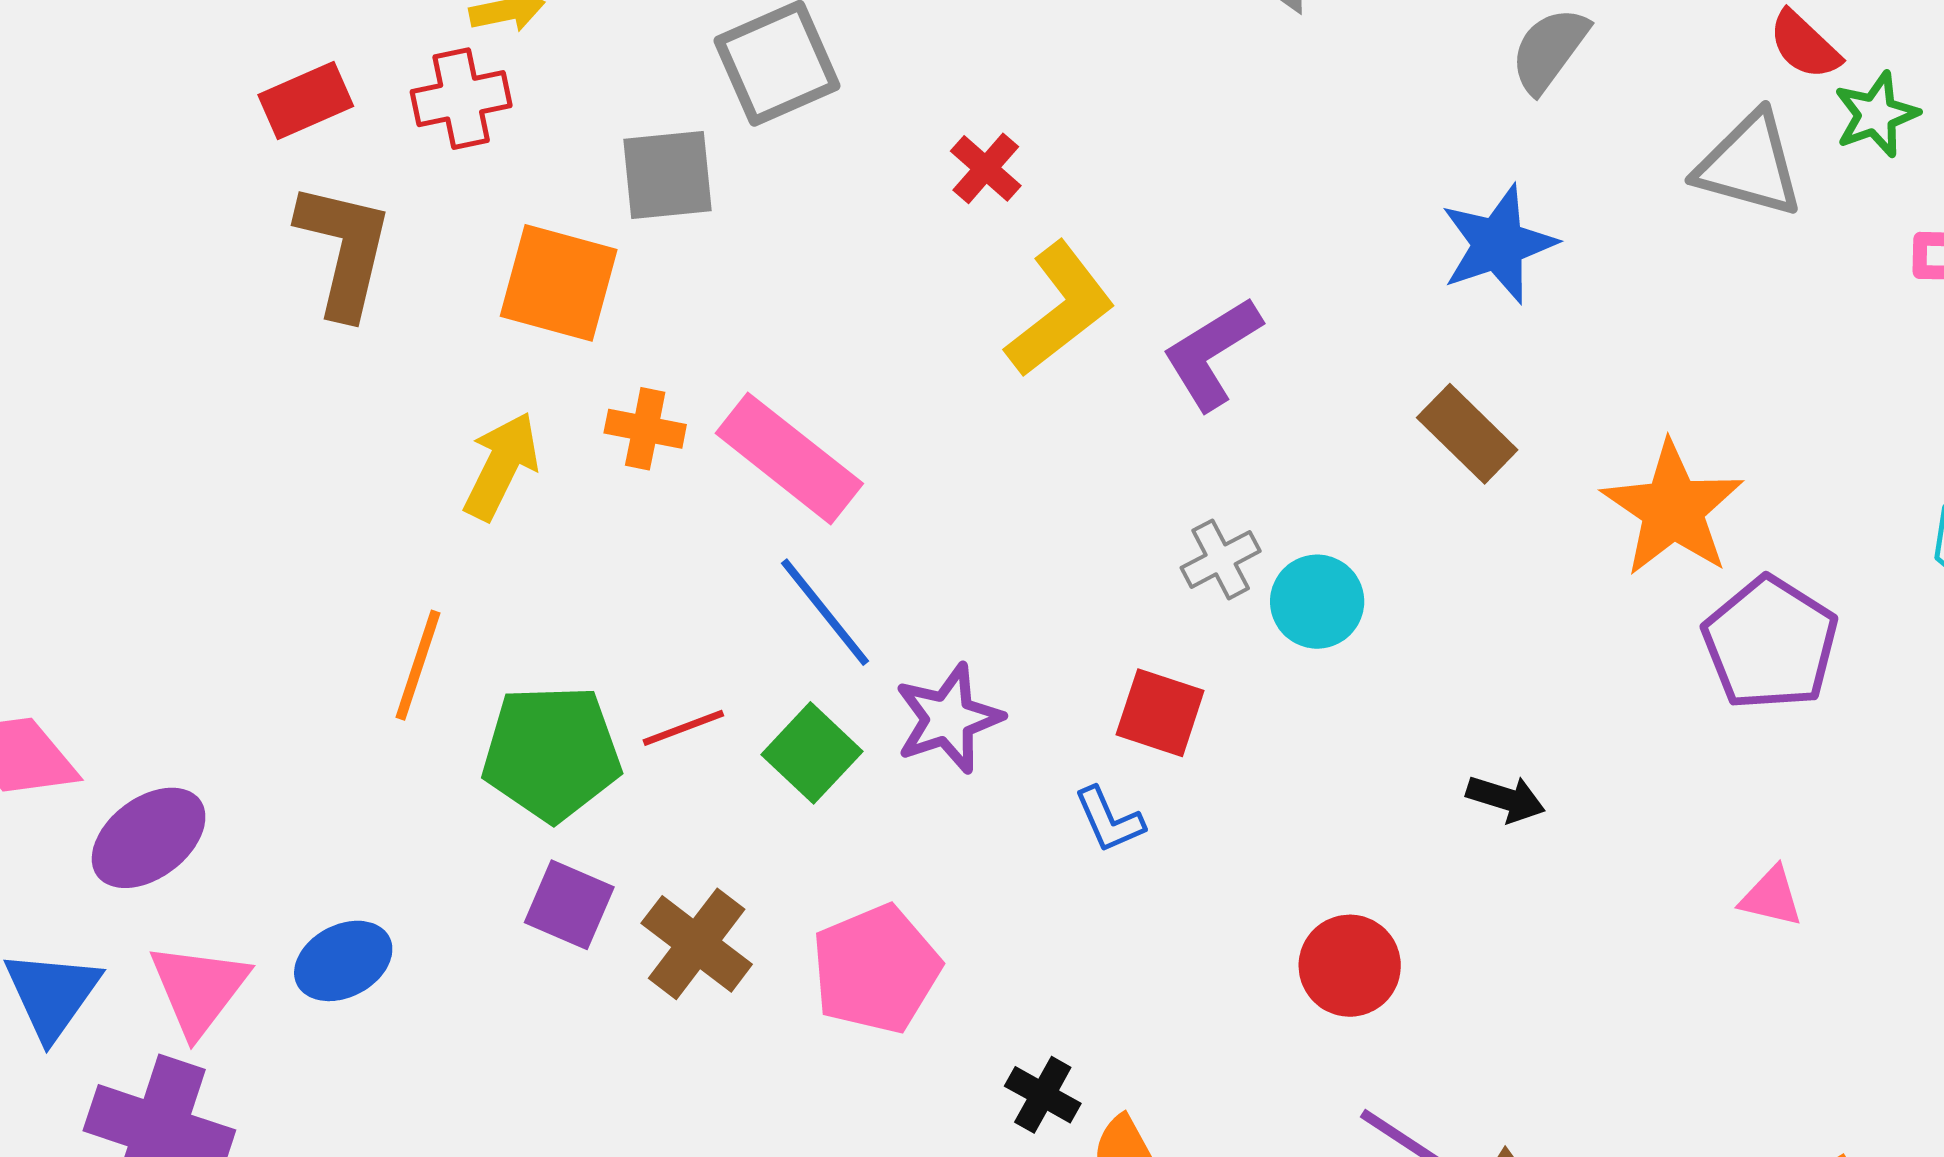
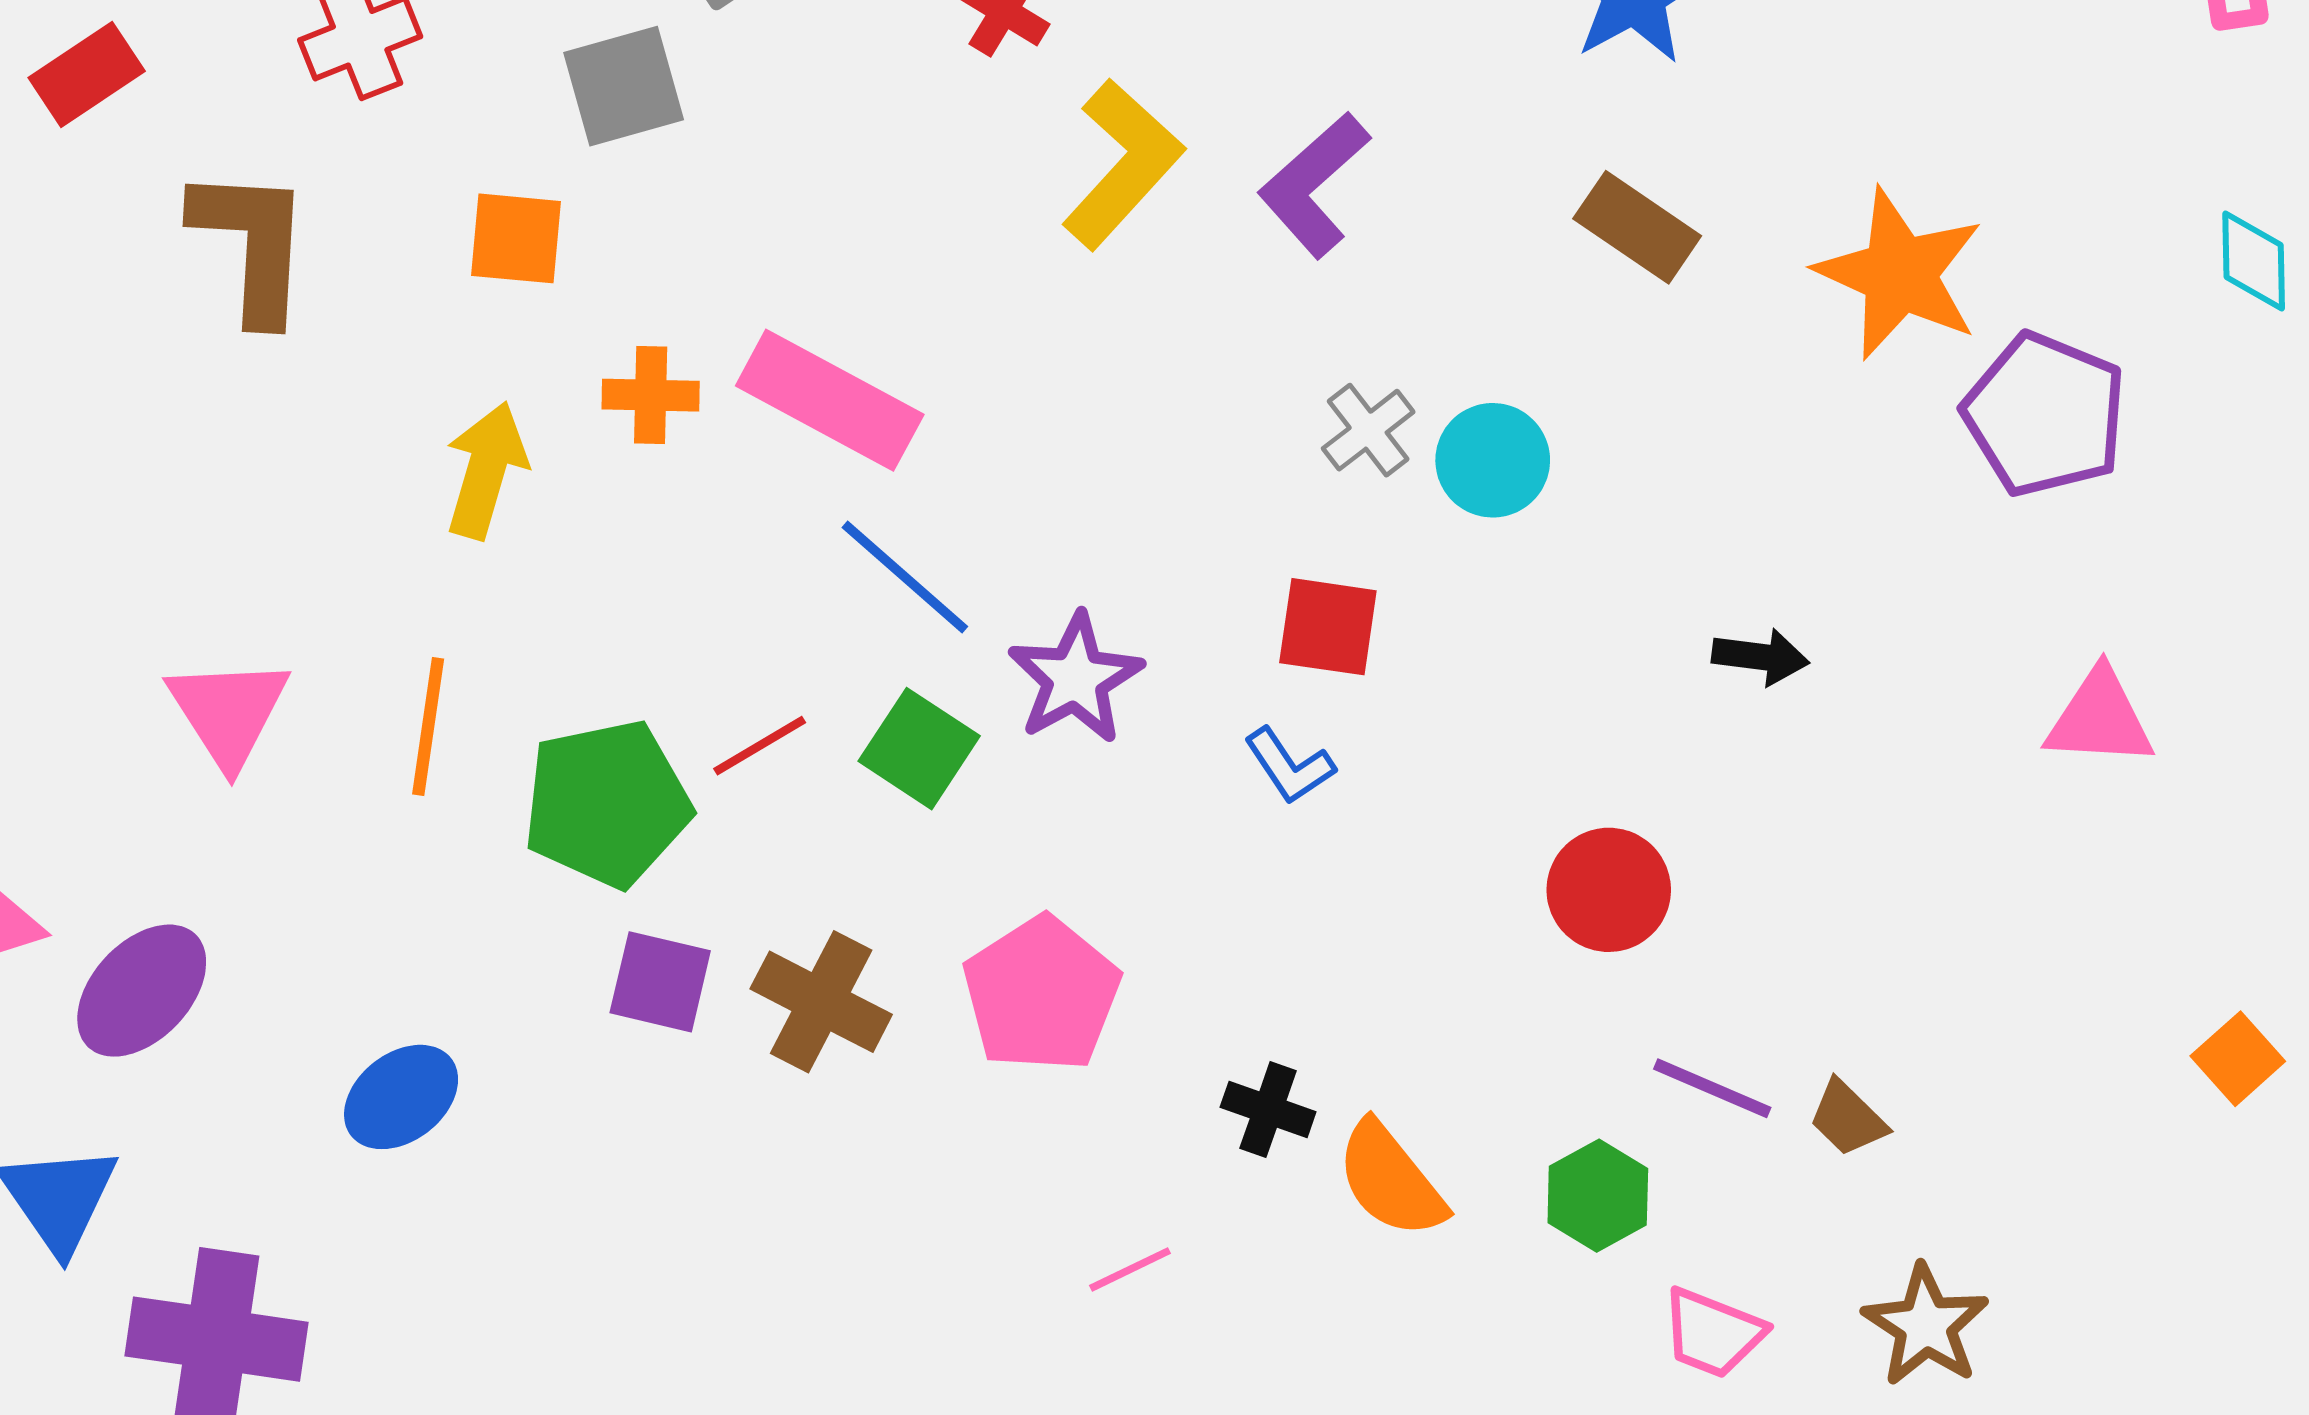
red rectangle: (306, 101) -> (87, 74), moved
orange square: (559, 283) -> (516, 238), size x0.7
pink triangle: (1771, 897) -> (2100, 718), size x1.4
pink triangle: (199, 989) -> (228, 712), moved

